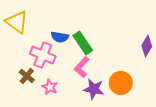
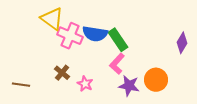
blue semicircle: (60, 37) -> (95, 34), size x1.4
pink cross: (43, 55) -> (70, 36), moved

